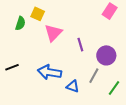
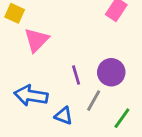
purple line: (80, 45) -> (76, 75), moved

